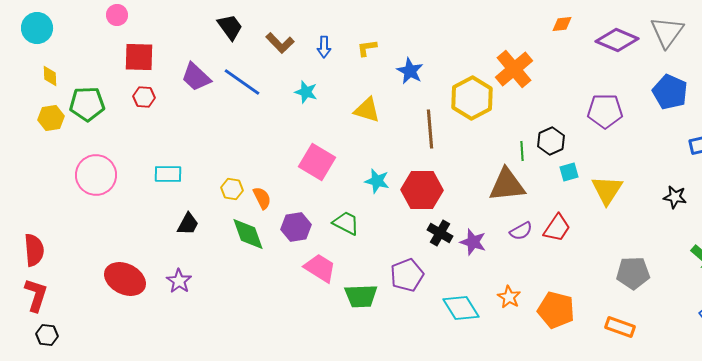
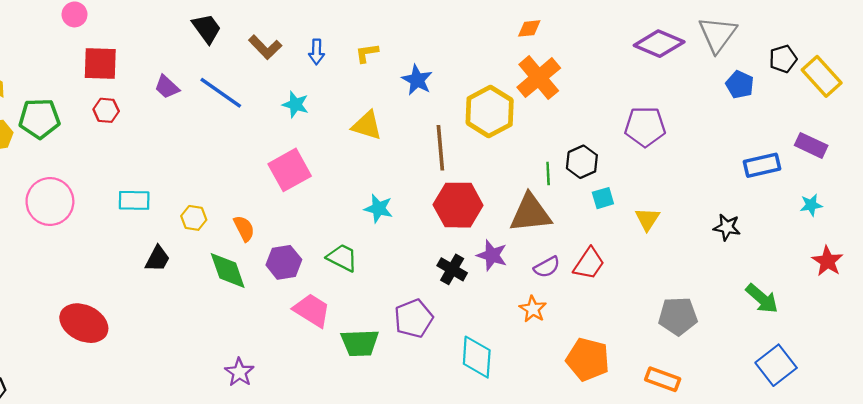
orange diamond: (562, 24) -> (529, 28), moved
purple trapezoid: (196, 77) -> (167, 87), size x0.7
blue pentagon: (670, 92) -> (740, 85), moved, size x0.7
pink square: (317, 162) -> (290, 170), moved, turned 30
yellow hexagon: (232, 189) -> (194, 218), moved
red hexagon: (422, 190) -> (458, 205), moved
yellow triangle: (607, 190) -> (647, 219), size x0.7
purple star: (473, 242) -> (492, 255), moved
purple star: (179, 281) -> (239, 372), moved
orange star: (509, 297) -> (533, 309), moved
cyan diamond: (461, 308) -> (477, 357), turned 36

